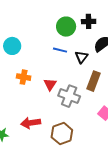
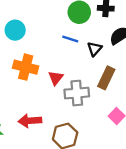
orange cross: (24, 77) -> (26, 67), size x1.5
gray cross: (69, 96) -> (77, 93), turned -30

